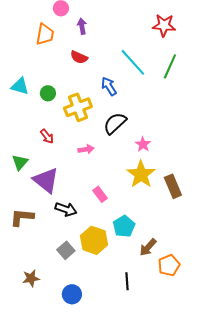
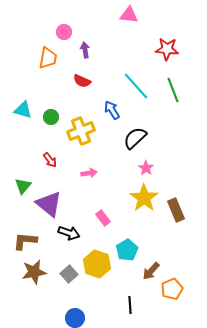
green line: (170, 66) -> (173, 90), turned -45
black semicircle: (115, 123) -> (135, 138), moved
brown star: (31, 278) -> (34, 272), moved, size x1.4

